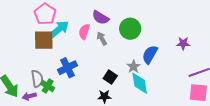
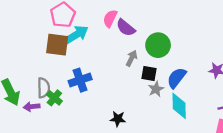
pink semicircle: (84, 32) -> (110, 18), moved
gray arrow: (102, 38) -> (132, 58), moved, turned 48
black square: (110, 77) -> (149, 74), moved, turned -32
cyan diamond: (140, 83) -> (179, 106), moved

